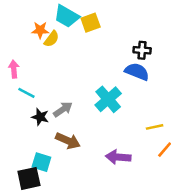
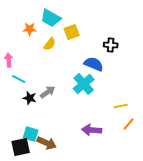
yellow square: (91, 23) -> (72, 32), moved
yellow semicircle: (52, 39) -> (50, 44), moved
blue semicircle: (137, 72) -> (94, 64), moved
brown arrow: (68, 141) -> (47, 143), moved

